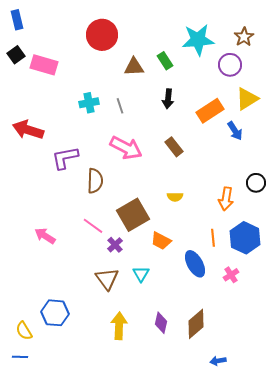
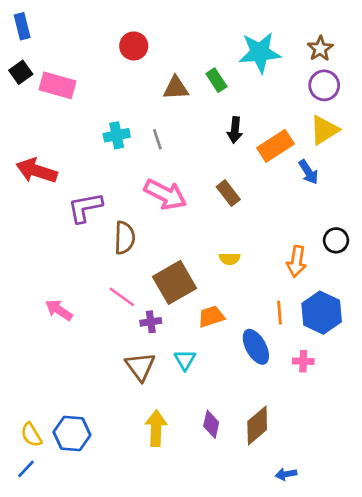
red circle: (102, 35) -> (134, 46), size x0.7
purple circle: (230, 65) -> (324, 85), moved
black arrow: (168, 99) -> (235, 130), moved
orange trapezoid: (161, 241) -> (211, 317), turned 135
purple cross: (115, 245) -> (151, 322), turned 35
pink cross: (231, 275) -> (303, 361), turned 35
blue hexagon: (55, 313) -> (72, 433), moved
blue line: (20, 357) -> (26, 469), turned -49

